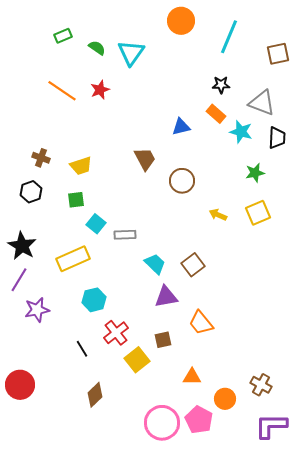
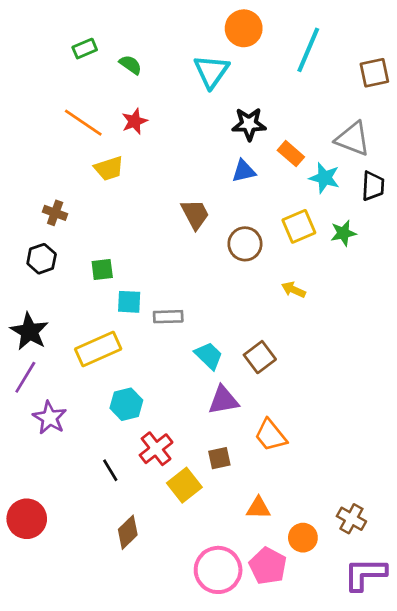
cyan triangle: (131, 53) -> (211, 71), moved
black star: (221, 85) -> (249, 124), moved, size x1.4
yellow trapezoid: (81, 166) -> (109, 168), moved
yellow square: (258, 213) -> (299, 226), moved
cyan square: (96, 224) -> (129, 302), turned -36
purple star: (37, 310) -> (50, 418), turned -30

